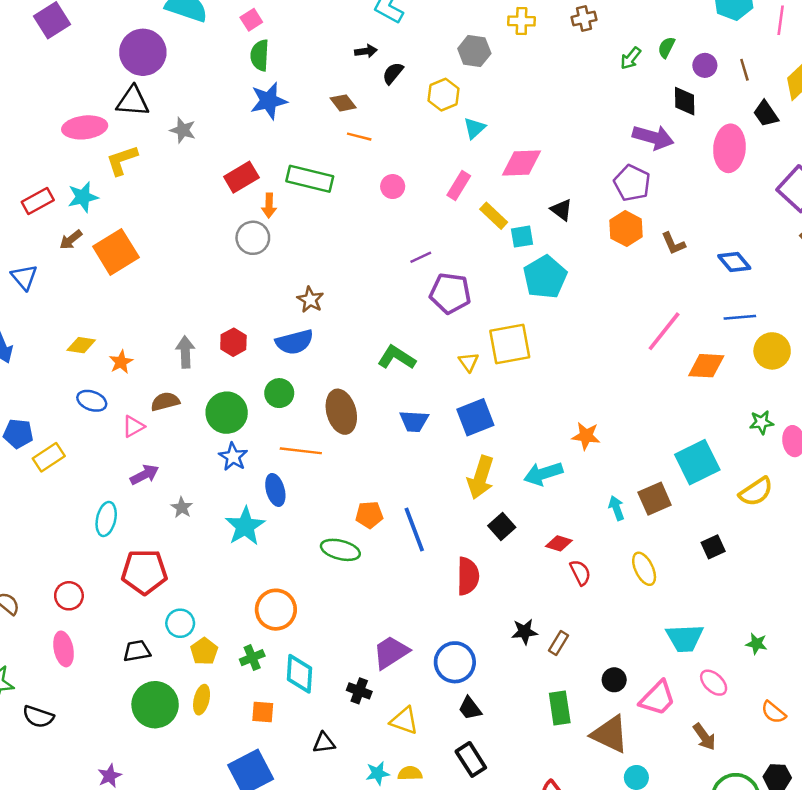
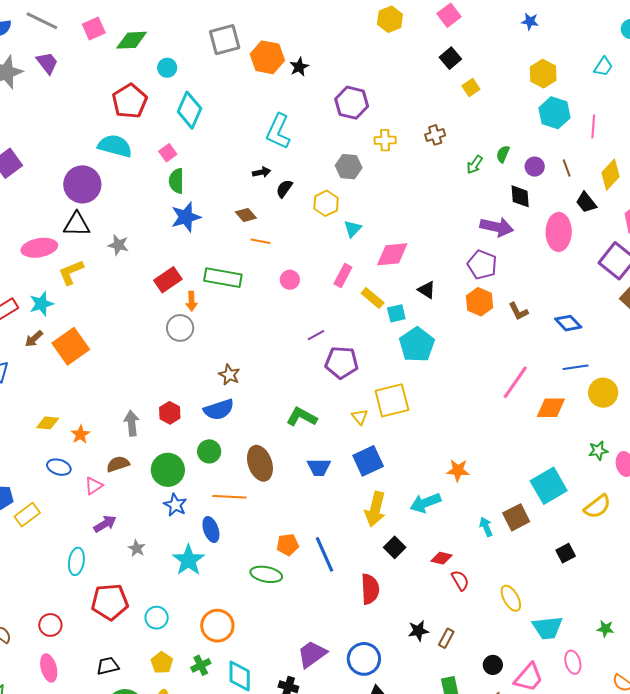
yellow ellipse: (644, 569) -> (511, 598), moved
cyan circle: (180, 623) -> (157, 618), moved
pink ellipse: (714, 683) -> (573, 662), turned 35

